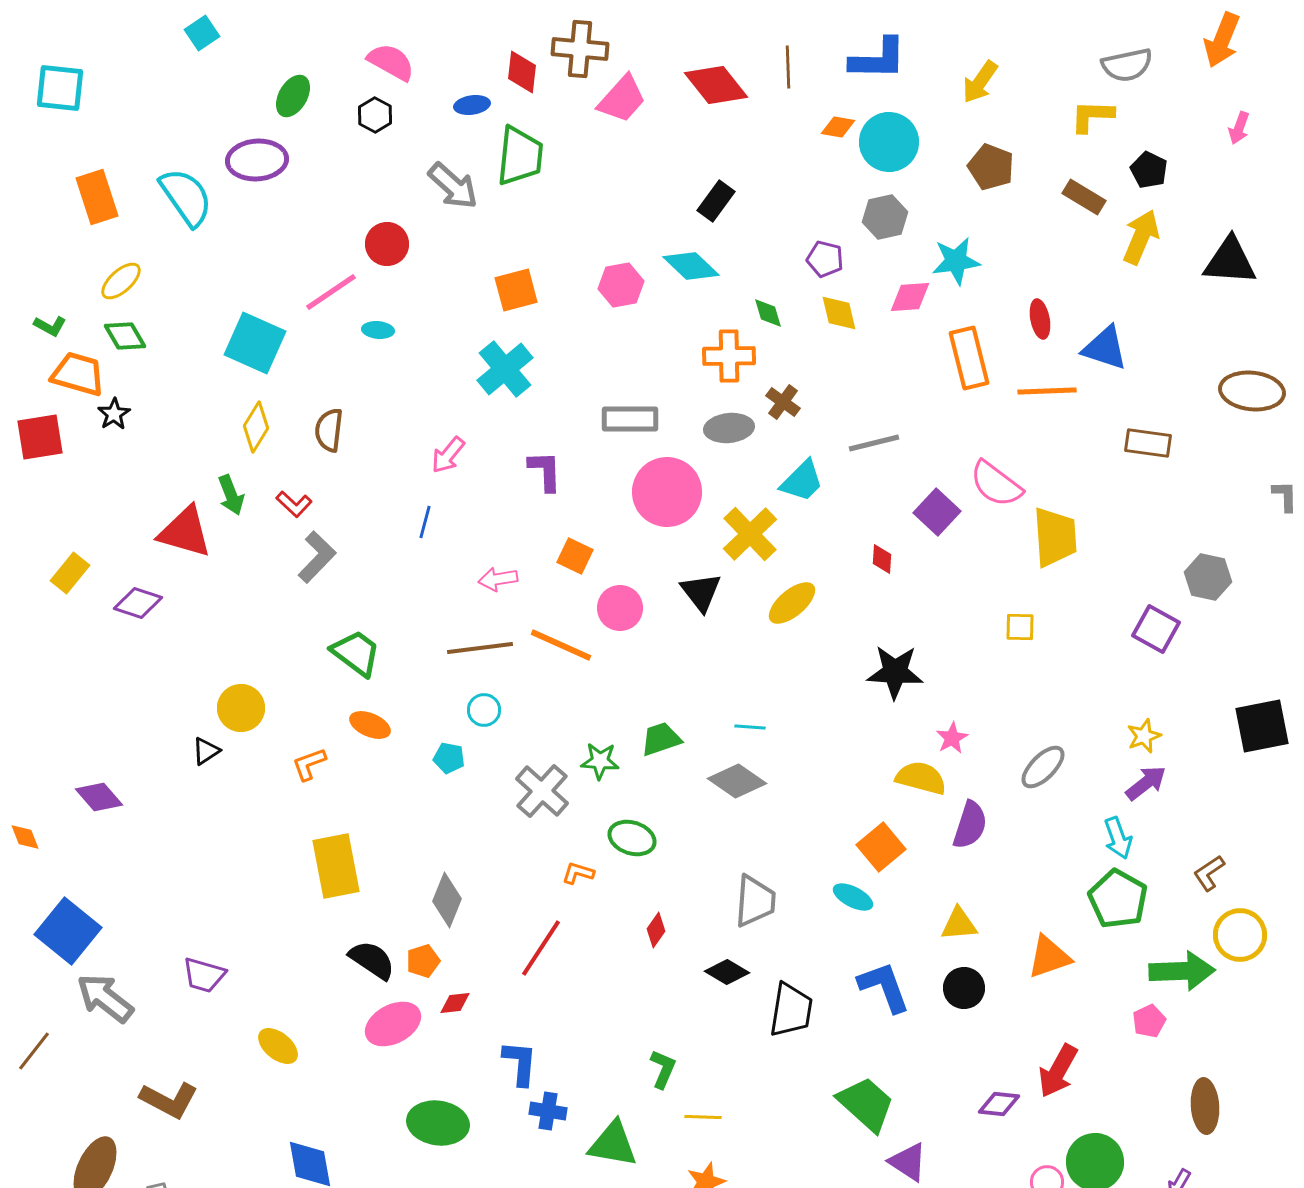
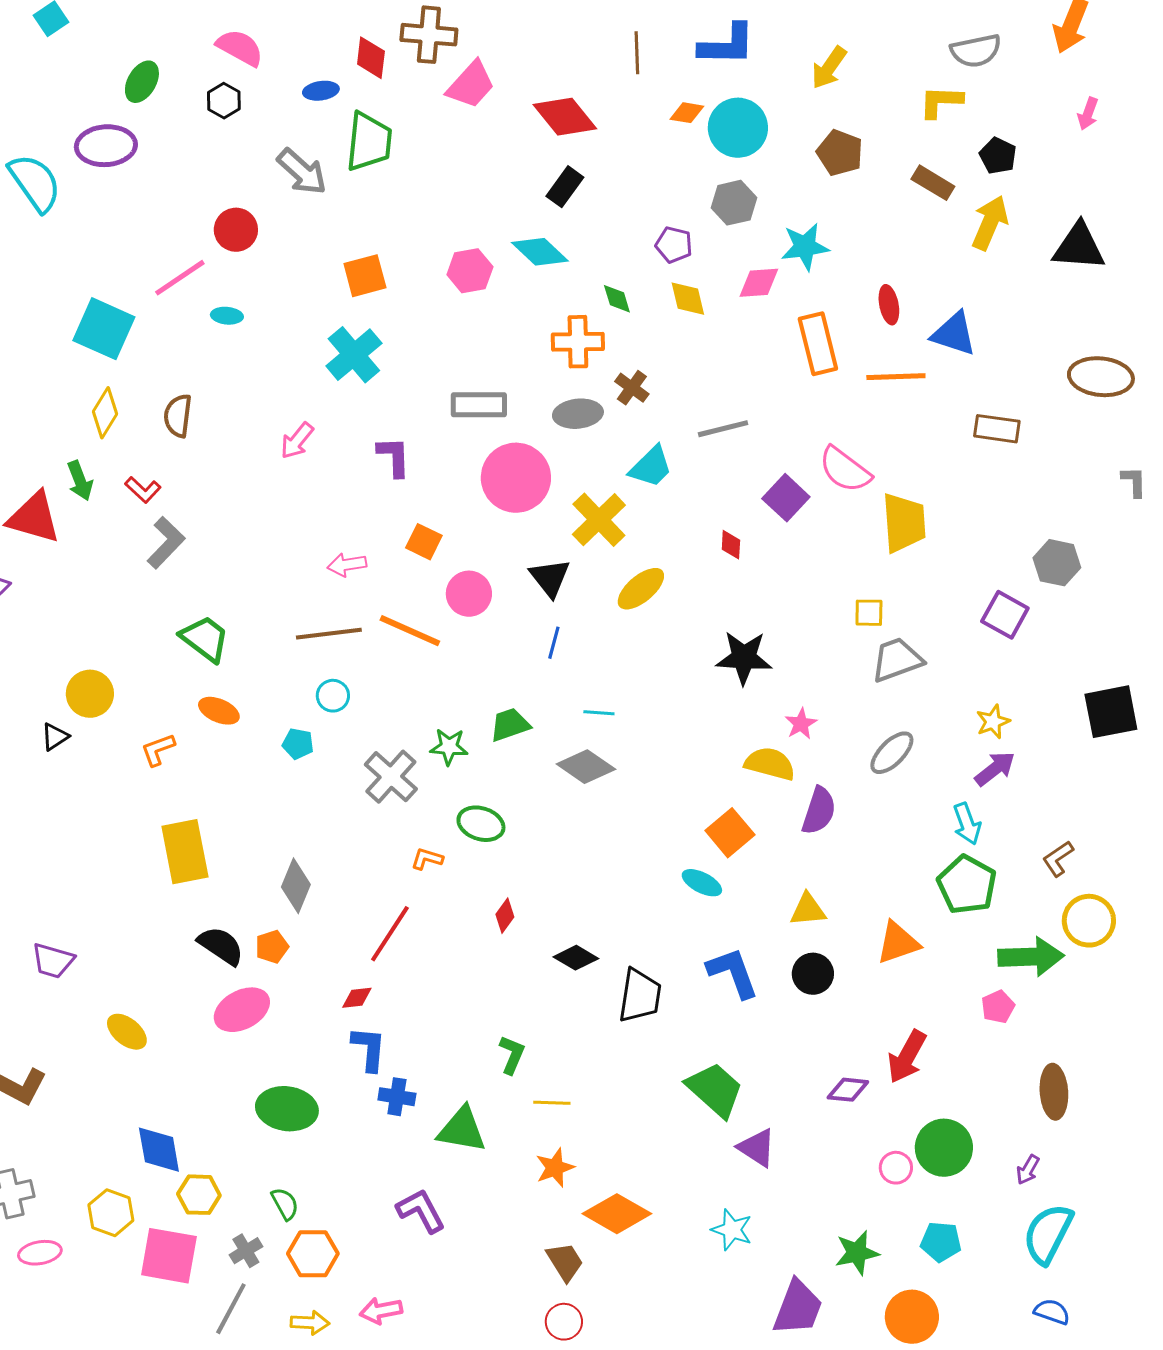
red diamond: (716, 85) -> (565, 117), moved
blue line: (425, 522) -> (554, 643), moved
gray trapezoid: (755, 901) -> (897, 660), moved, turned -114
red diamond: (455, 1003) -> (357, 998), moved

